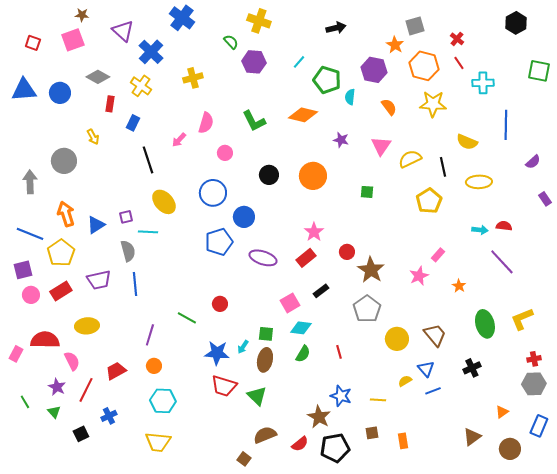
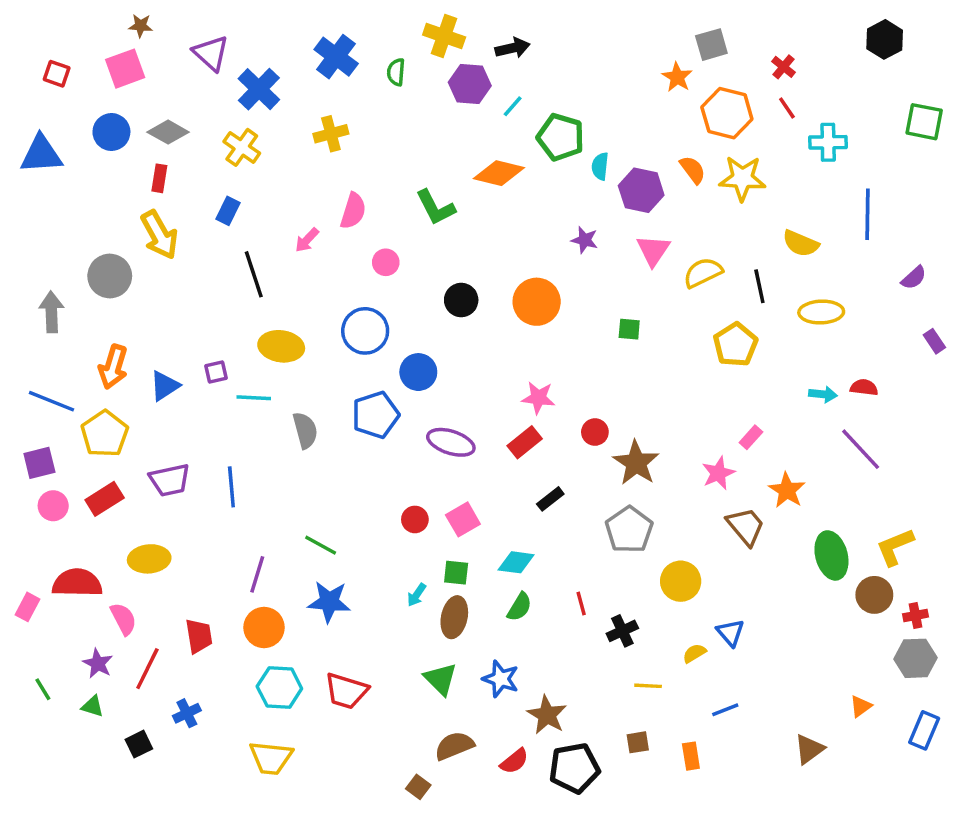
blue cross: (182, 18) -> (336, 57), moved
black arrow: (336, 28) -> (513, 48), moved
green semicircle: (231, 42) -> (396, 72), turned -133
purple hexagon: (254, 62) -> (470, 84), moved
purple hexagon: (374, 70) -> (641, 190), moved
blue circle: (60, 93) -> (111, 132), moved
red rectangle: (110, 104) -> (159, 178), moved
orange semicircle: (389, 107) -> (693, 170), moved
orange diamond: (303, 115) -> (499, 173), moved
yellow arrow: (93, 137) -> (159, 235), size x1.8
yellow ellipse: (164, 202) -> (281, 346), turned -40
orange arrow: (66, 214) -> (113, 367), turned -145
pink star: (314, 232) -> (538, 398), turned -30
gray semicircle: (128, 251) -> (305, 430), moved
orange star: (459, 286) -> (787, 490), size x1.5
pink square: (290, 303) -> (463, 519), moved
red circle: (220, 304) -> (415, 519), moved
brown trapezoid: (435, 335) -> (746, 526), moved
blue star: (217, 353) -> (329, 602), moved
orange circle: (154, 366) -> (264, 627), size x1.5
black cross: (472, 368) -> (622, 631), moved
red trapezoid: (116, 371) -> (199, 636), turned 110
red trapezoid: (224, 386) -> (346, 691), moved
blue line: (433, 391) -> (725, 710), moved
blue star: (341, 396) -> (501, 679), moved
green triangle: (54, 412) -> (93, 706), turned -32
brown circle: (510, 449) -> (874, 595), moved

